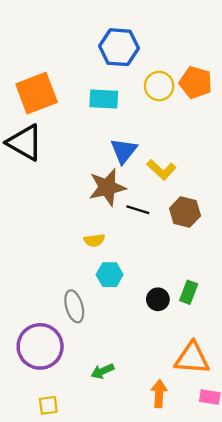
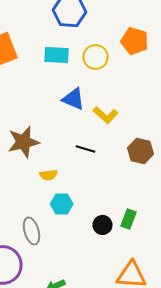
yellow circle: (159, 86) -> (96, 57), moved
blue triangle: (124, 151) -> (74, 99), turned -45
brown star: (107, 187) -> (24, 142), moved
brown hexagon: (185, 212) -> (140, 151), moved

